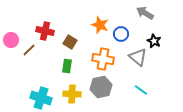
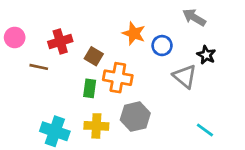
red cross: (45, 31) -> (60, 42), turned -30
pink circle: (11, 40) -> (15, 37), moved
brown line: (29, 50) -> (39, 67), turned 56
orange cross: (103, 59) -> (118, 78), moved
cyan line: (141, 90) -> (205, 130), moved

